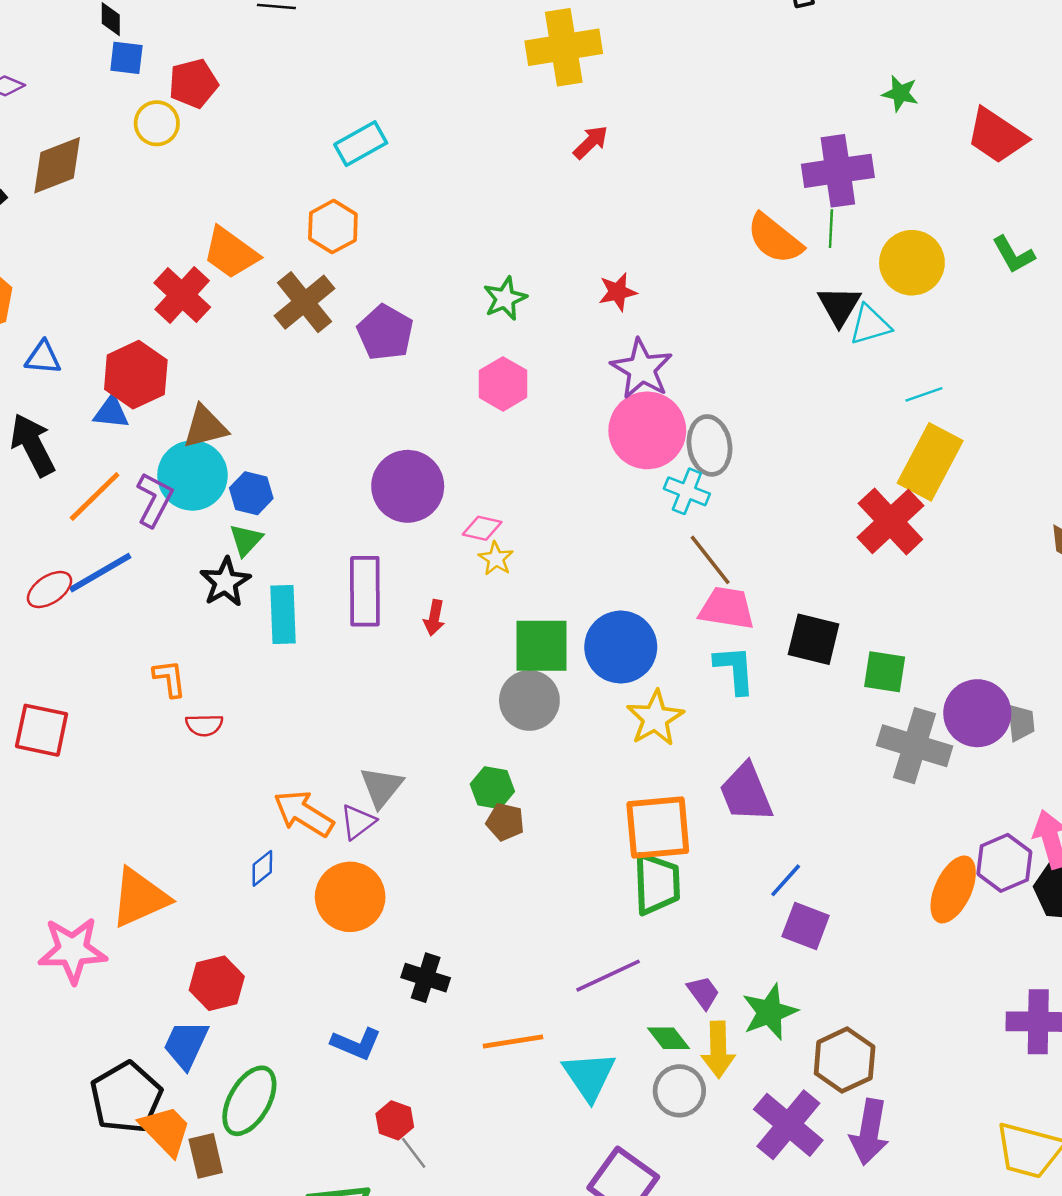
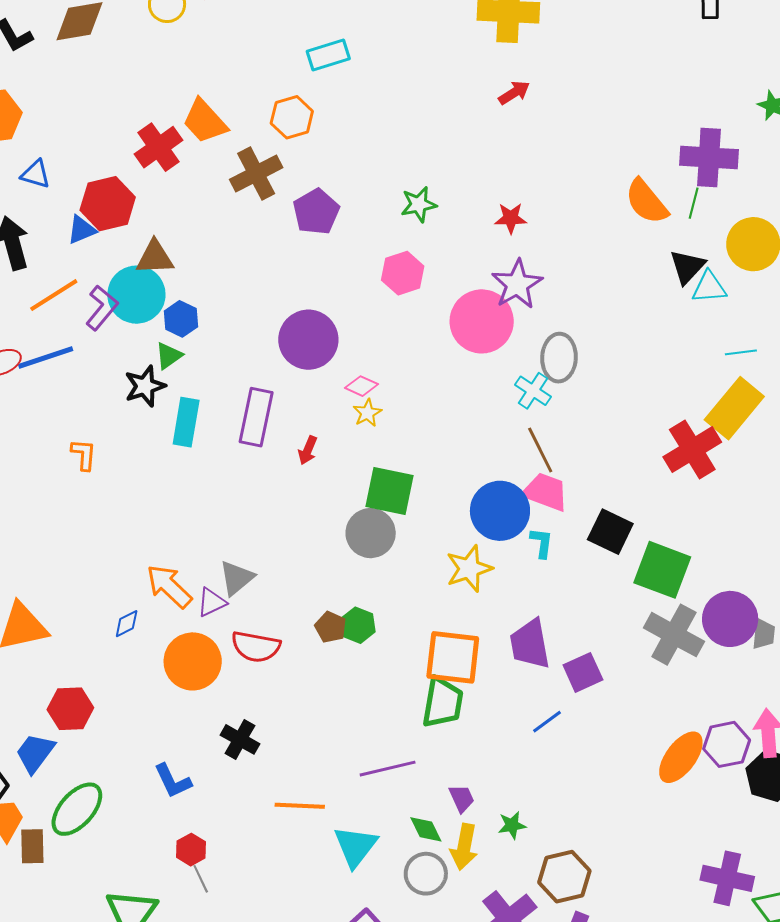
blue triangle: (111, 412) -> (82, 230), turned -40
pink circle: (647, 430) -> (482, 321), moved
blue circle: (621, 647) -> (500, 511), moved
cyan L-shape: (735, 670) -> (542, 543), size x0.7
green square: (885, 672) -> (662, 570), size x1.5
red semicircle: (204, 725) -> (256, 647), moved, size x1.6
green hexagon: (492, 788) -> (358, 625), moved
purple square: (806, 926) -> (583, 672), moved, turned 33
green star: (770, 1012) -> (512, 825), size x0.6
blue L-shape: (356, 1044) -> (173, 781), turned 30

